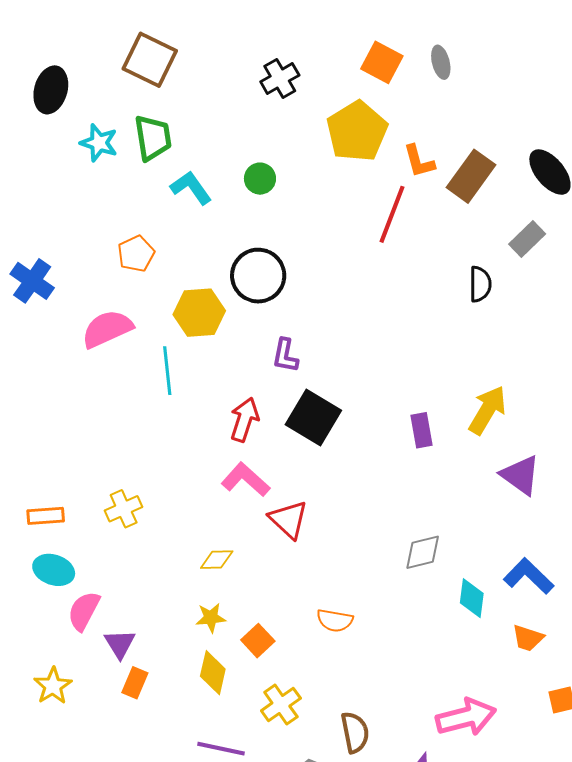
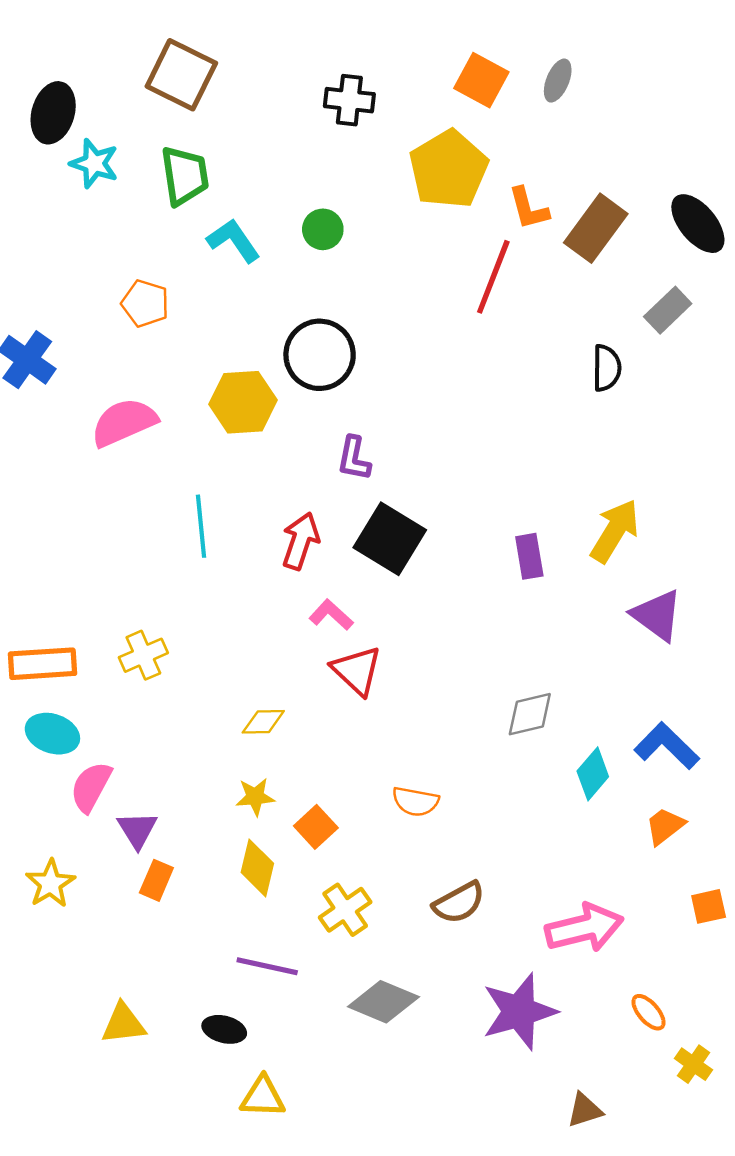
gray ellipse: (441, 62) -> (558, 81), turned 36
black cross: (280, 79) -> (349, 100), turned 36
cyan star: (99, 143) -> (94, 163), moved
orange pentagon: (136, 254) -> (145, 303), moved, turned -30
cyan line: (167, 371) -> (201, 526), moved
pink L-shape: (246, 480) -> (331, 615), moved, size x0.7
orange rectangle: (46, 516) -> (42, 664), size x1.4
cyan diamond: (472, 598) -> (593, 774), turned 33
orange trapezoid: (528, 638) -> (665, 826), turned 124
brown semicircle: (355, 732) -> (459, 903), moved, turned 72

